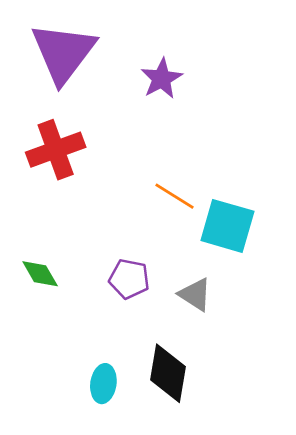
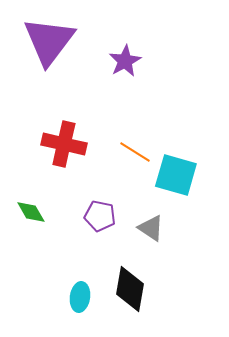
red cross: (56, 150) -> (64, 144), moved, turned 33

